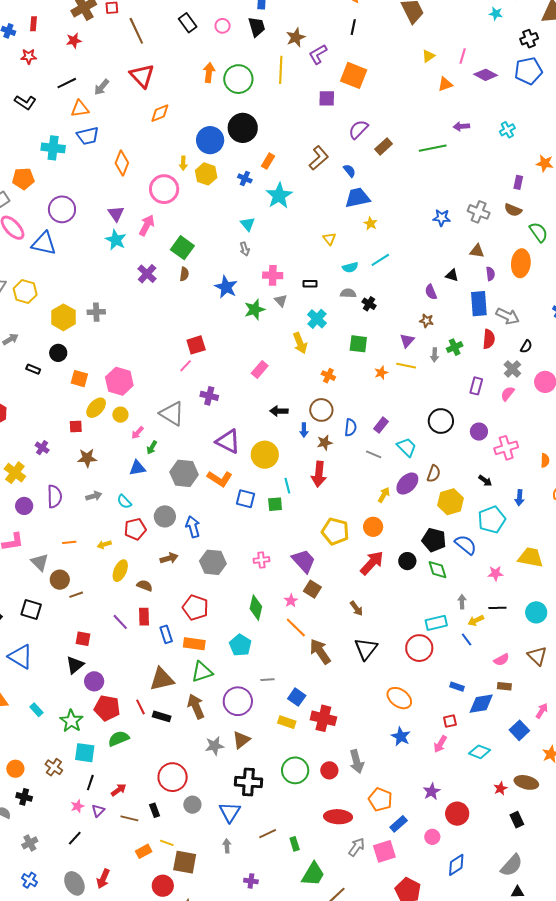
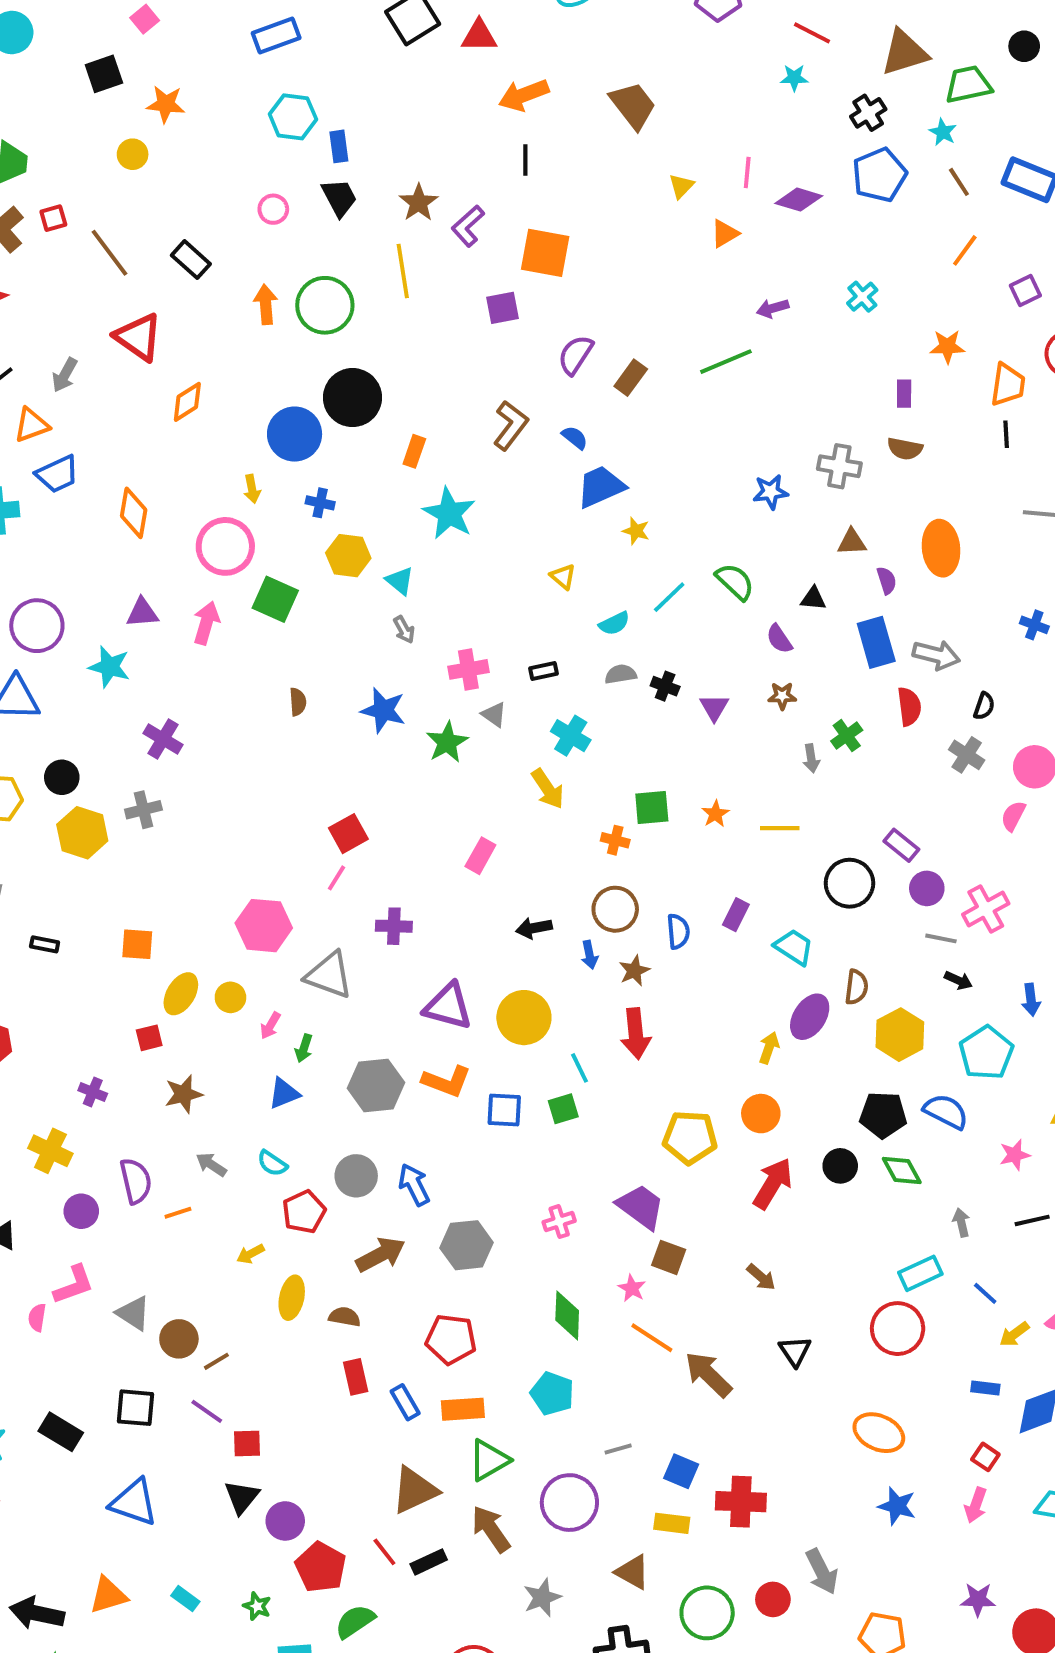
black rectangle: (188, 23) -> (191, 260), moved
yellow hexagon: (206, 174) -> (348, 556), moved
blue cross: (245, 178) -> (320, 503), moved
purple triangle: (116, 214) -> (142, 613), turned -48
green semicircle: (539, 232) -> (735, 582), moved
cyan star: (116, 240) -> (109, 667), moved
green square: (182, 248) -> (275, 599), moved
purple cross: (147, 274) -> (163, 739), moved
purple triangle: (407, 341) -> (714, 708), moved
green square: (358, 344) -> (652, 808), moved
black circle: (58, 353) -> (62, 777), moved
yellow line: (406, 366) -> (780, 828), moved
pink hexagon: (119, 381) -> (264, 926), moved
purple rectangle: (476, 386) -> (901, 845), moved, turned -54
pink semicircle: (508, 394) -> (1013, 816), moved
gray line: (374, 454) -> (941, 938), moved
gray arrow: (94, 496) -> (211, 1165), turned -119
orange line: (69, 542) -> (178, 1213), moved
brown arrow: (169, 558) -> (381, 1255), size x1.4
yellow arrow: (476, 620) -> (1014, 1334), moved
purple line: (120, 622) -> (207, 1411), moved
black triangle: (366, 649) -> (795, 1351), size x0.7
red pentagon: (107, 708) -> (321, 1567), turned 30
black rectangle: (162, 716) -> (429, 1562), turned -30
green star: (71, 721) -> (257, 1606), size x0.6
red square: (450, 721) -> (985, 1457), turned -32
brown triangle: (241, 740) -> (633, 1572), moved, turned -42
purple star: (432, 791) -> (978, 1600), turned -30

